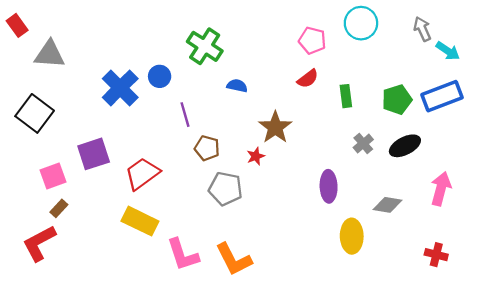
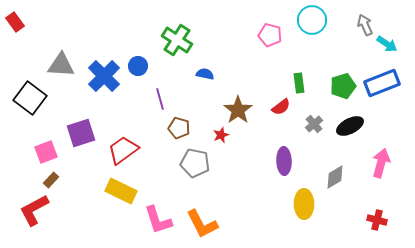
gray triangle: (50, 54) -> (61, 65), moved
red semicircle: (308, 79) -> (281, 107), moved
gray diamond: (388, 205) -> (335, 177), turned -40

